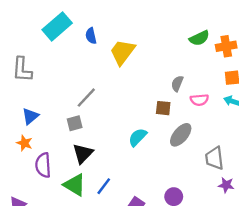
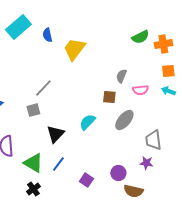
black triangle: (83, 154) -> (55, 134), moved
purple star: (226, 185) -> (146, 163), moved

